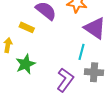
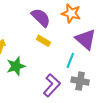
yellow rectangle: (27, 27) -> (43, 41), moved

